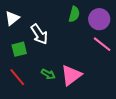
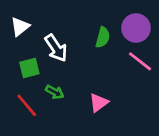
green semicircle: (74, 14) -> (103, 37), moved
green arrow: (48, 74) -> (55, 92), moved
pink triangle: (71, 75) -> (99, 103), size x0.7

